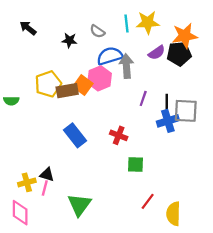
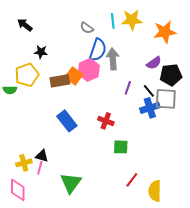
black star: (69, 40) -> (41, 52), moved
purple semicircle: (157, 53) -> (154, 63), moved
black pentagon: (179, 54) -> (171, 75), moved
blue semicircle: (110, 56) -> (98, 50), turned 125
yellow pentagon: (48, 84) -> (27, 75), moved
black line: (167, 102) -> (149, 91), turned -40

